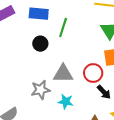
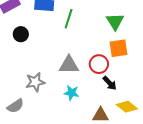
black circle: (40, 44) -> (21, 34), moved
gray star: (40, 90) -> (35, 82), moved

